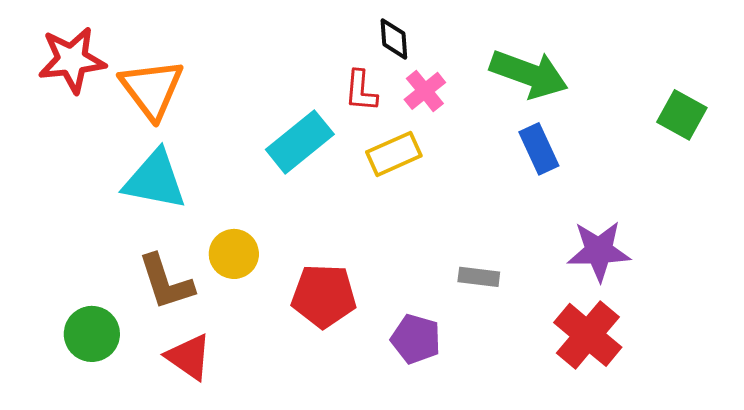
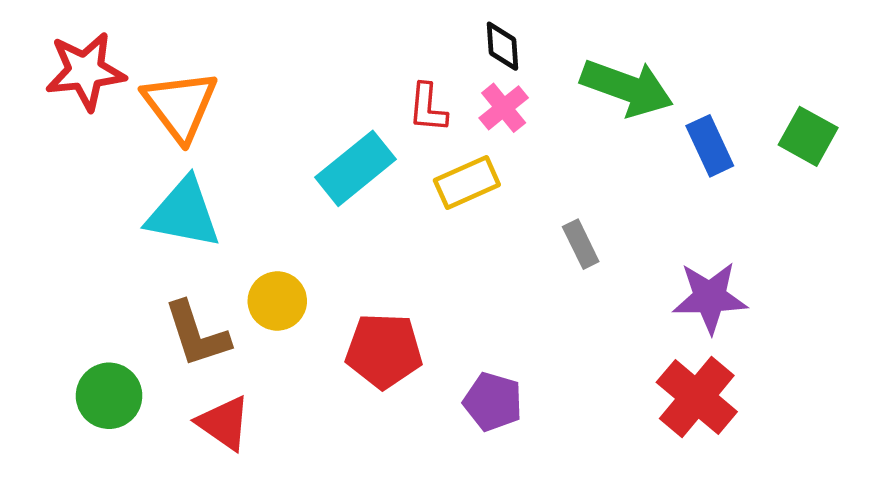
black diamond: (394, 39) -> (502, 46), moved
blue rectangle: (539, 149) -> (710, 146), moved
gray rectangle: (479, 277) -> (581, 244), moved, turned 57

